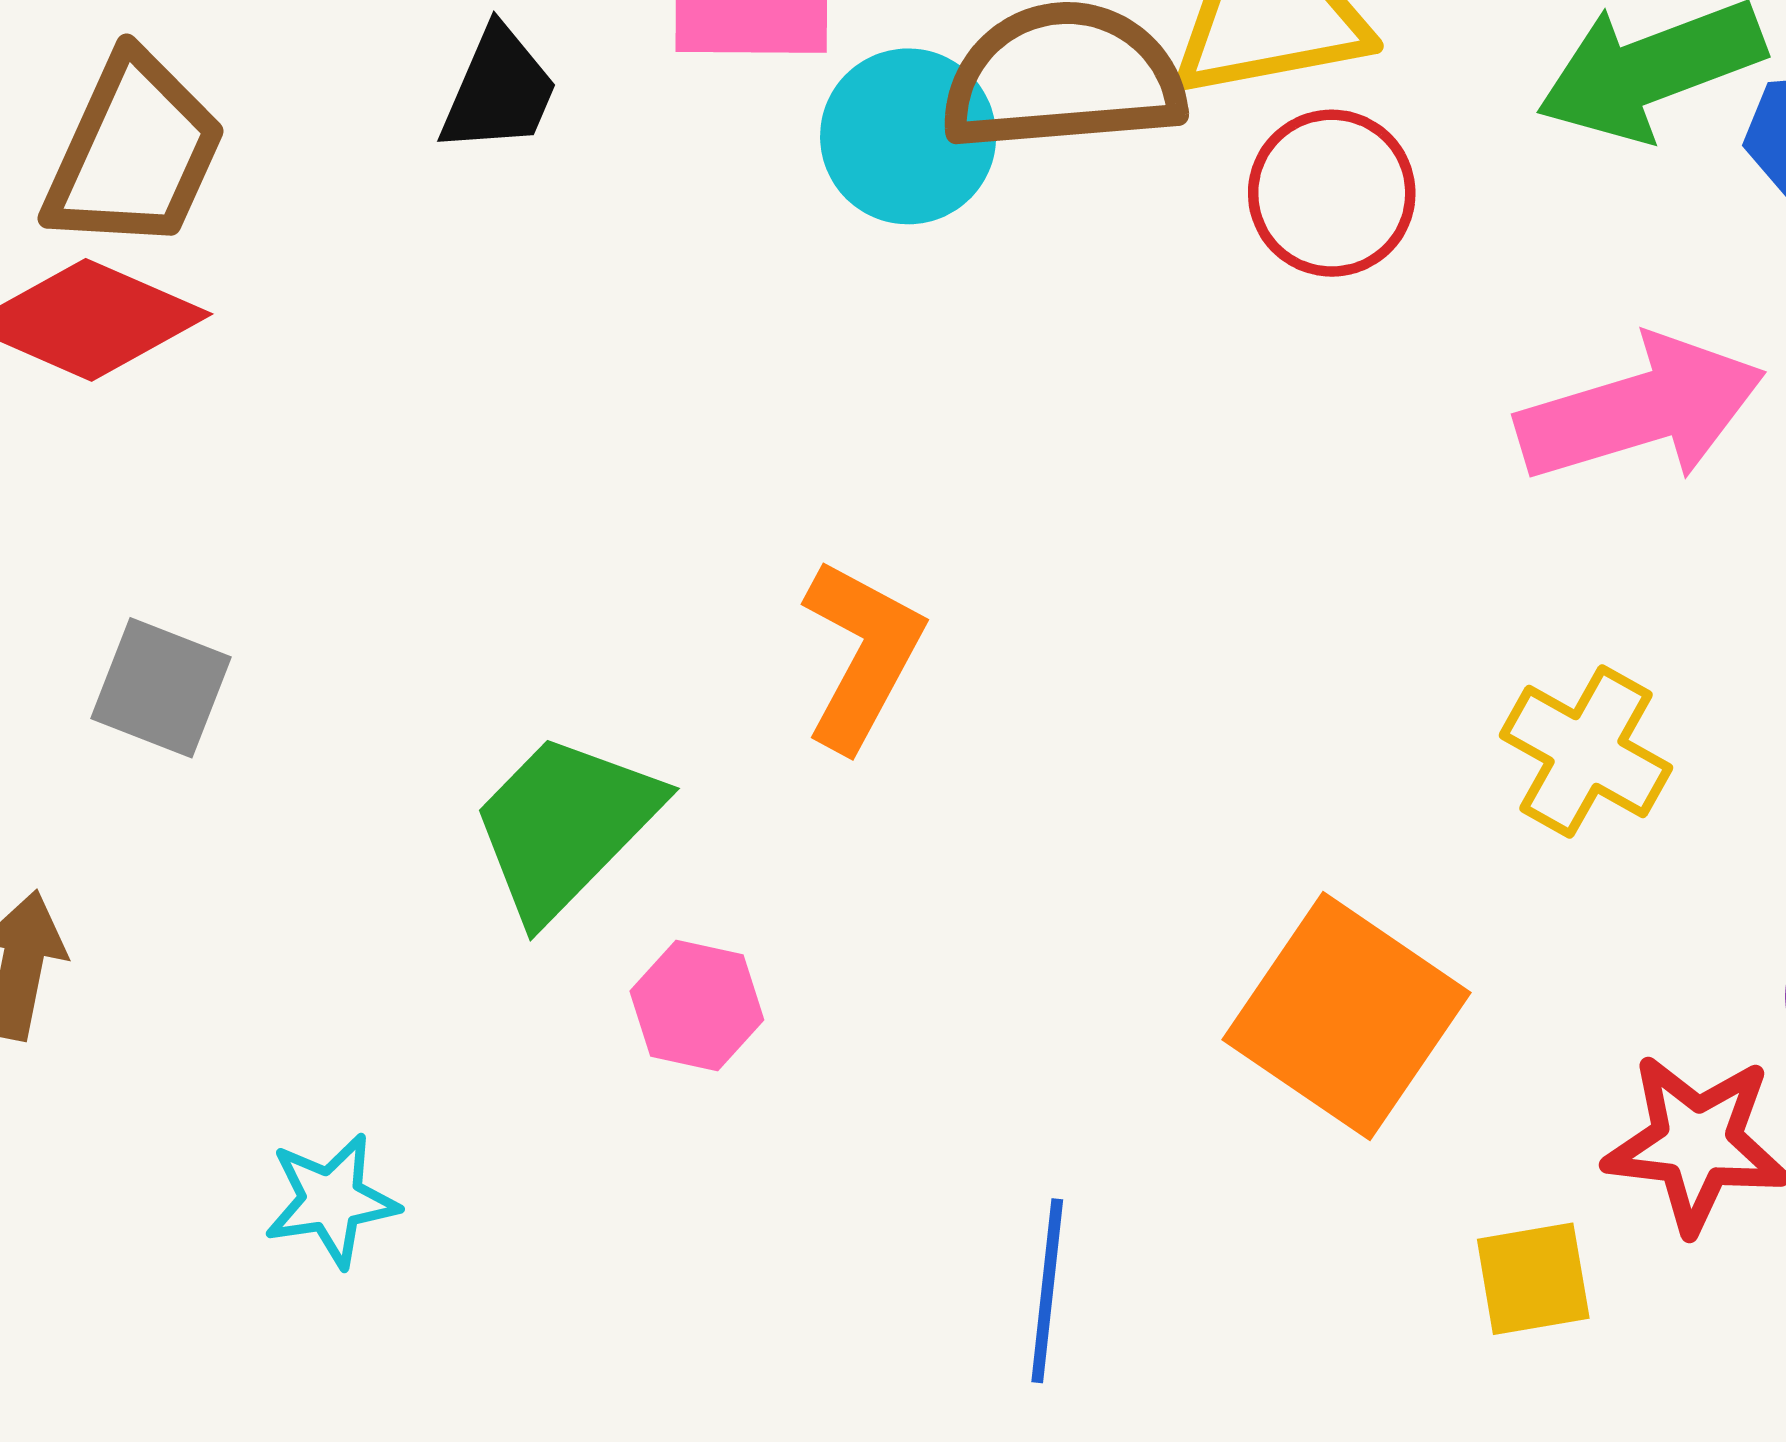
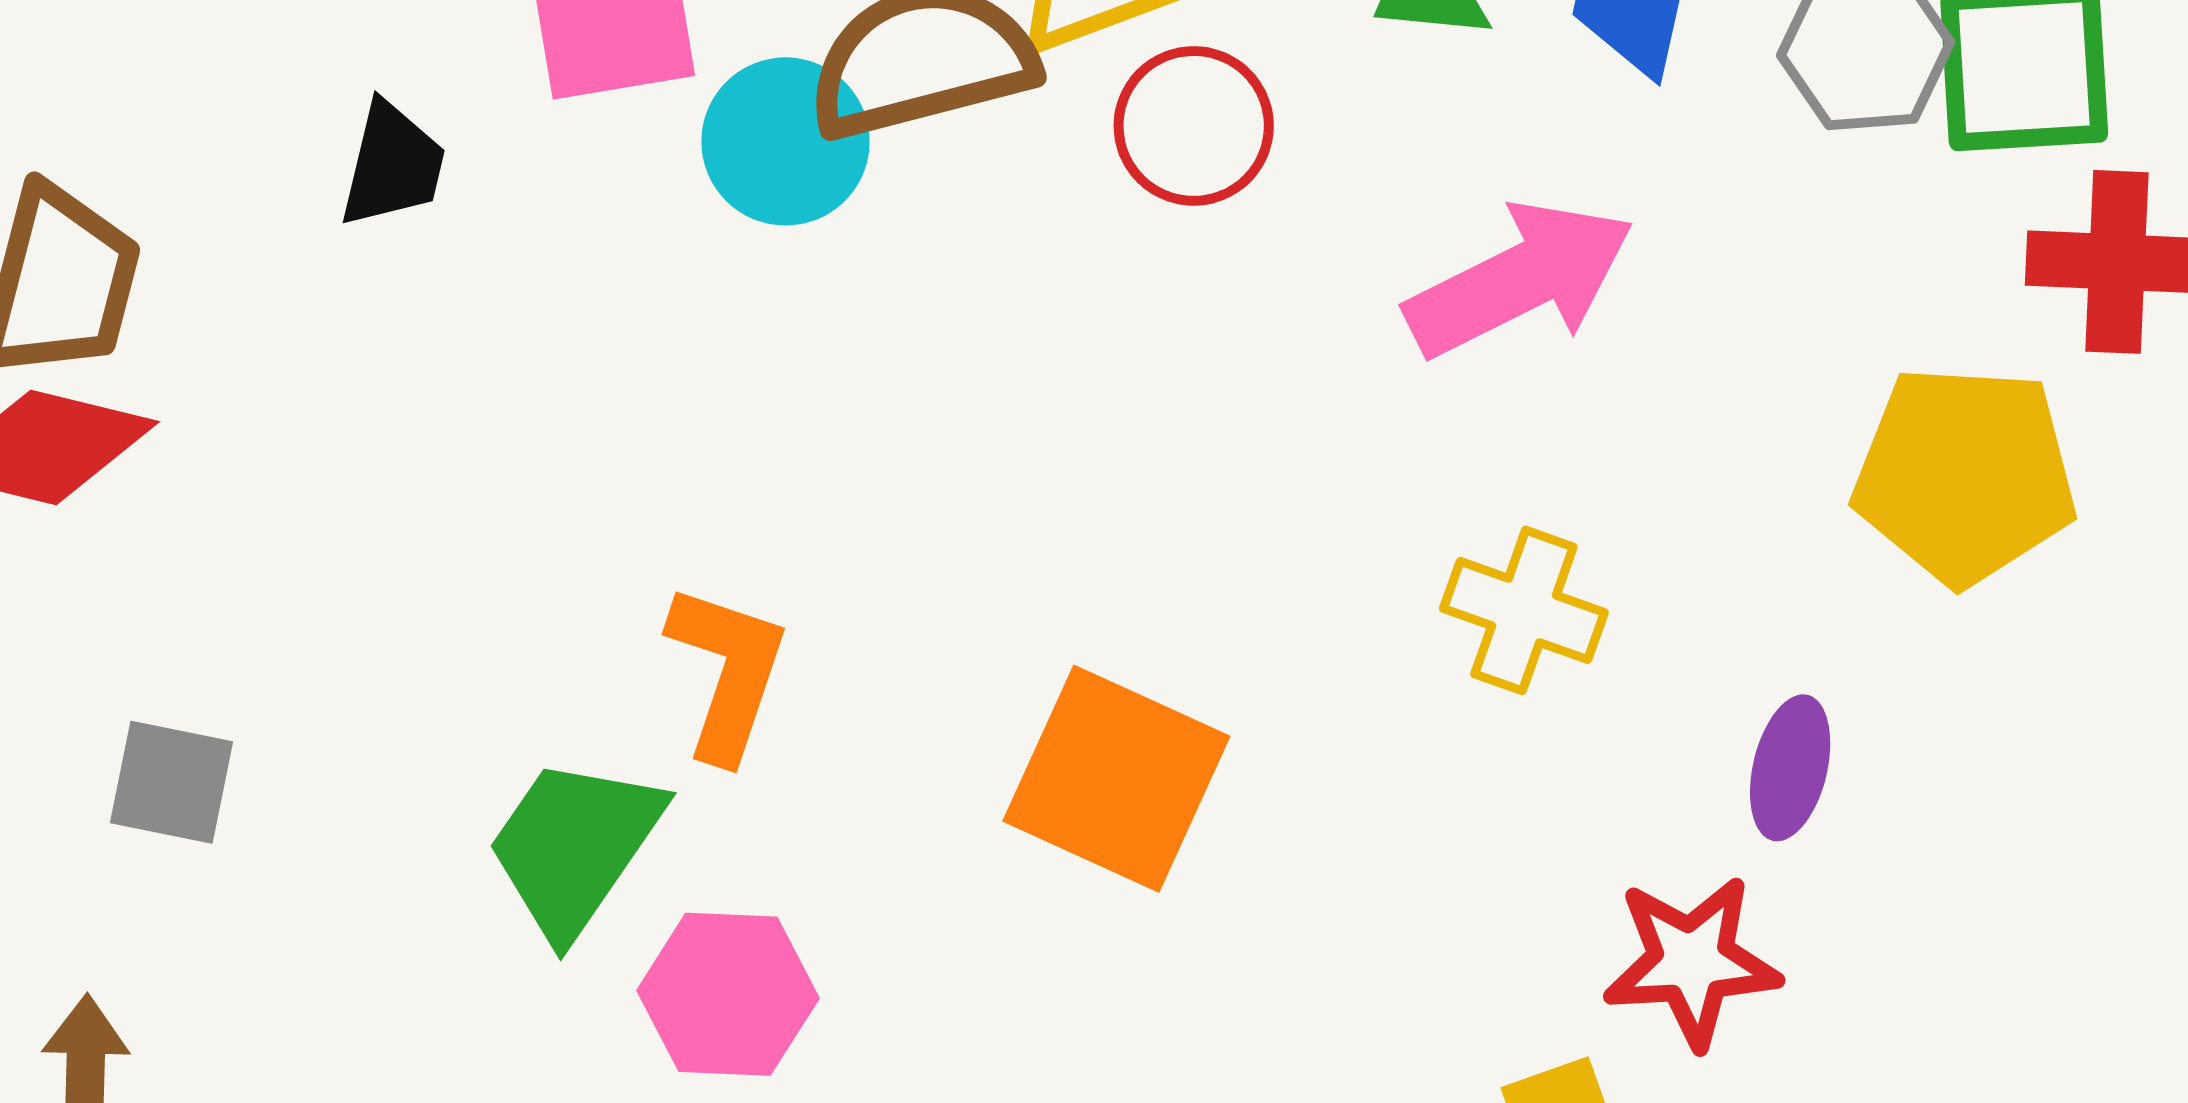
orange L-shape: (862, 654) -> (727, 672), moved
pink hexagon: (697, 1005) -> (728, 994), size x1.4
orange square: (1347, 1016) -> (1116, 779), moved

